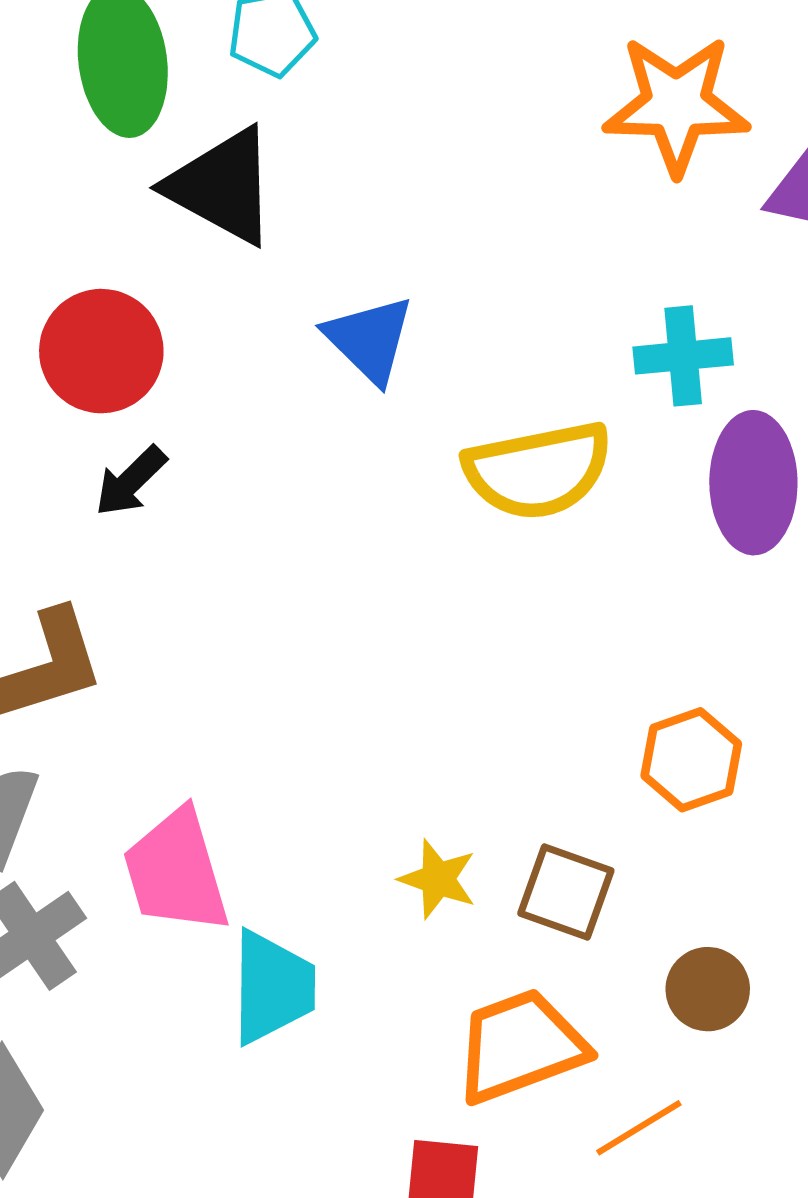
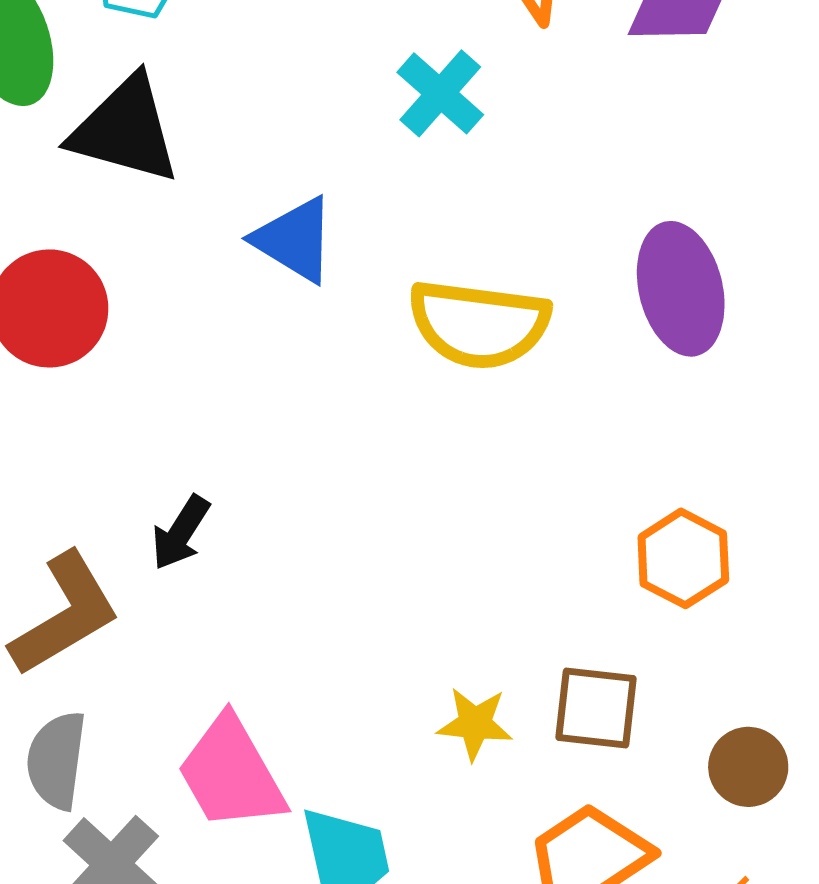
cyan cross: (683, 356) -> (440, 93), moved, turned -30
yellow semicircle: (538, 470) -> (479, 324), turned 32
black arrow: (131, 481) -> (181, 533), moved

